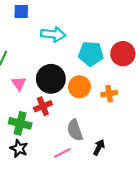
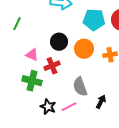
black circle: (51, 79) -> (59, 42), size x0.7
pink triangle: (19, 83) -> (32, 55), moved, turned -32
black star: (19, 148) -> (48, 107), moved

